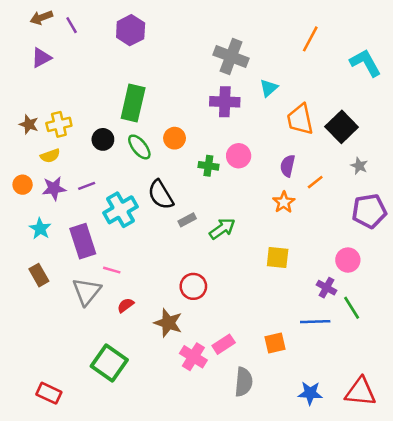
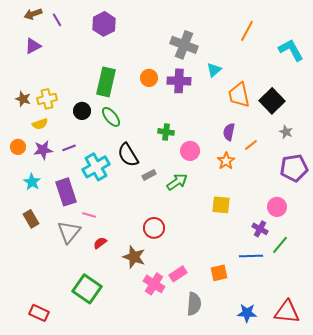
orange circle: (175, 138) -> (149, 78), moved
pink circle: (239, 156) -> (190, 151), moved
green line: (352, 308) -> (280, 245), turned 72

